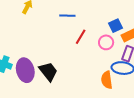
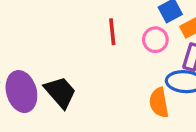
red line: (81, 37) -> (112, 32), turned -35

